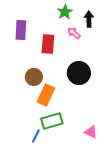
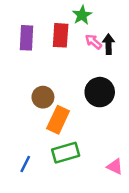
black arrow: (89, 19) -> (109, 44), moved
red rectangle: (48, 44) -> (61, 35), moved
blue line: (36, 136) -> (25, 164), moved

